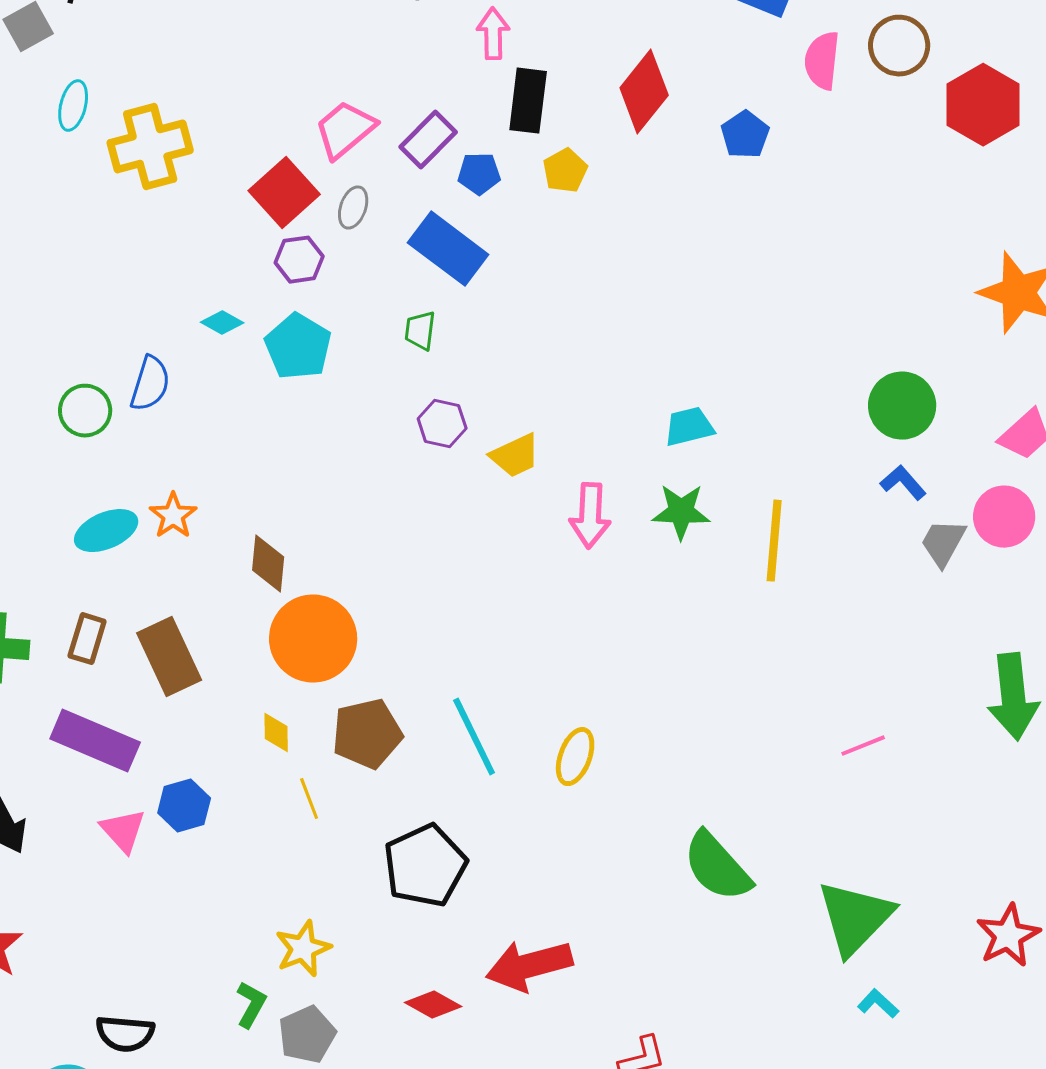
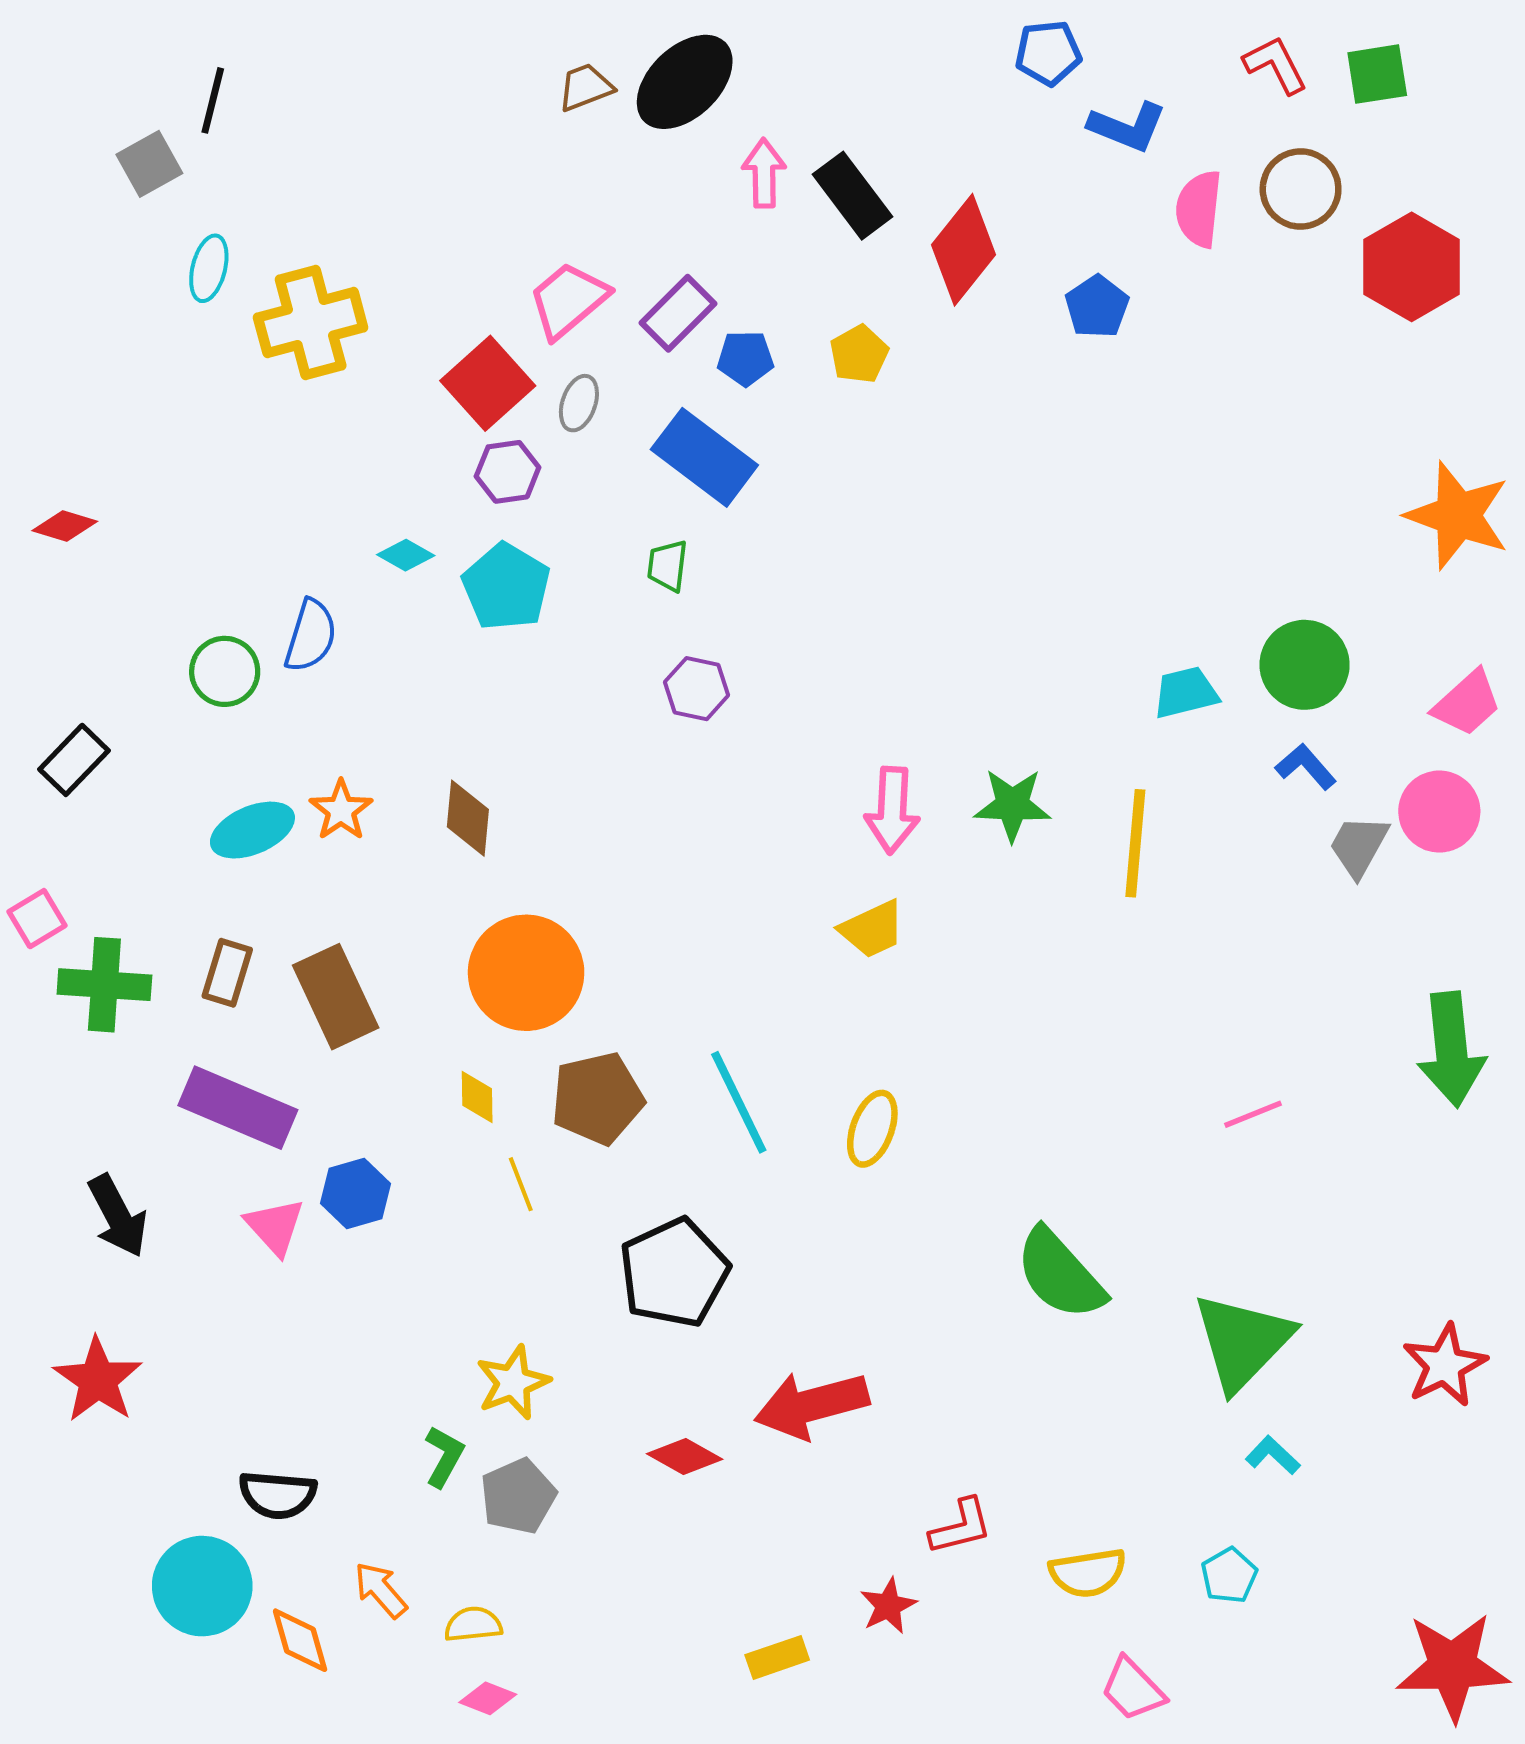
black rectangle: (528, 101) -> (852, 196), moved, turned -44
cyan trapezoid: (689, 427) -> (1186, 693), moved
yellow trapezoid: (515, 456) -> (872, 929), moved
brown diamond: (268, 564) -> (468, 818), moved

